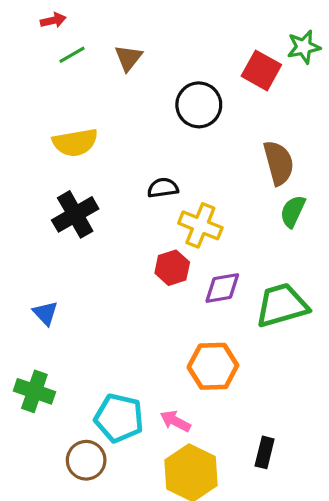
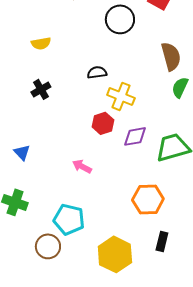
yellow semicircle: (75, 142) -> (41, 43), size x0.7
black cross: (75, 214) -> (41, 89), size x0.7
orange hexagon: (213, 366) -> (148, 199), moved
pink arrow: (175, 421) -> (82, 166), moved

